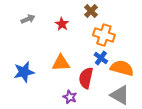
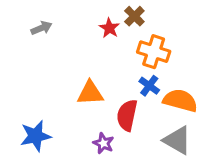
red star: (62, 24) -> (109, 28), moved
blue star: (24, 72) -> (35, 136), moved

